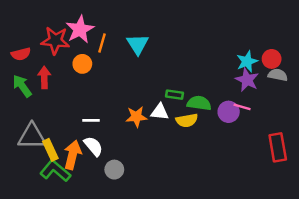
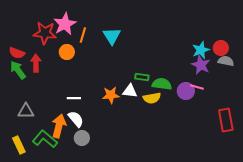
red semicircle: (21, 54) -> (17, 53), moved, turned 35
gray triangle: (32, 136) -> (26, 111), size x0.7
yellow rectangle: (50, 150) -> (19, 145), moved
gray circle: (114, 170) -> (82, 138), moved

